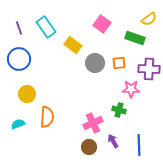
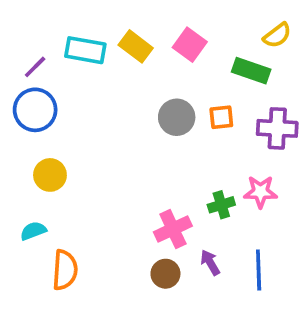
cyan rectangle: (46, 27) -> (85, 50), turned -45
purple line: (19, 28) -> (35, 67), moved, turned 64
yellow rectangle: (73, 45) -> (136, 46), moved
pink star: (131, 89) -> (260, 192), moved
green cross: (119, 110) -> (221, 205), turned -32
orange semicircle: (47, 117) -> (65, 270), moved

